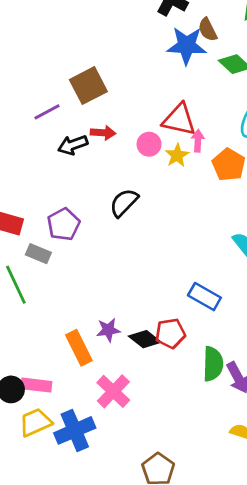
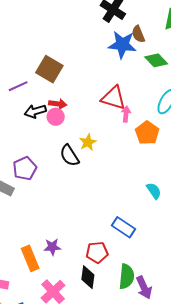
brown square: (88, 86) -> (49, 69), turned -36
pink circle: (149, 144) -> (56, 117), moved
yellow star: (177, 155) -> (88, 142), moved
black semicircle: (124, 203) -> (69, 156), turned -80
black diamond: (145, 339) -> (88, 277), moved, turned 55

